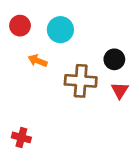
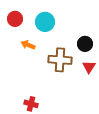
red cross: (21, 137) -> (31, 104), moved

